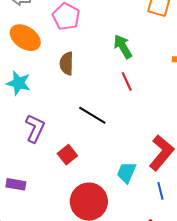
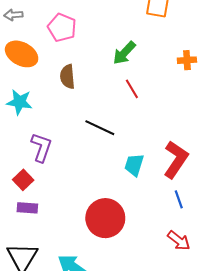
green arrow: (123, 47) -> (124, 53), turned -100
red square: (67, 155) -> (23, 180), moved
cyan trapezoid: (126, 173) -> (134, 165), moved

